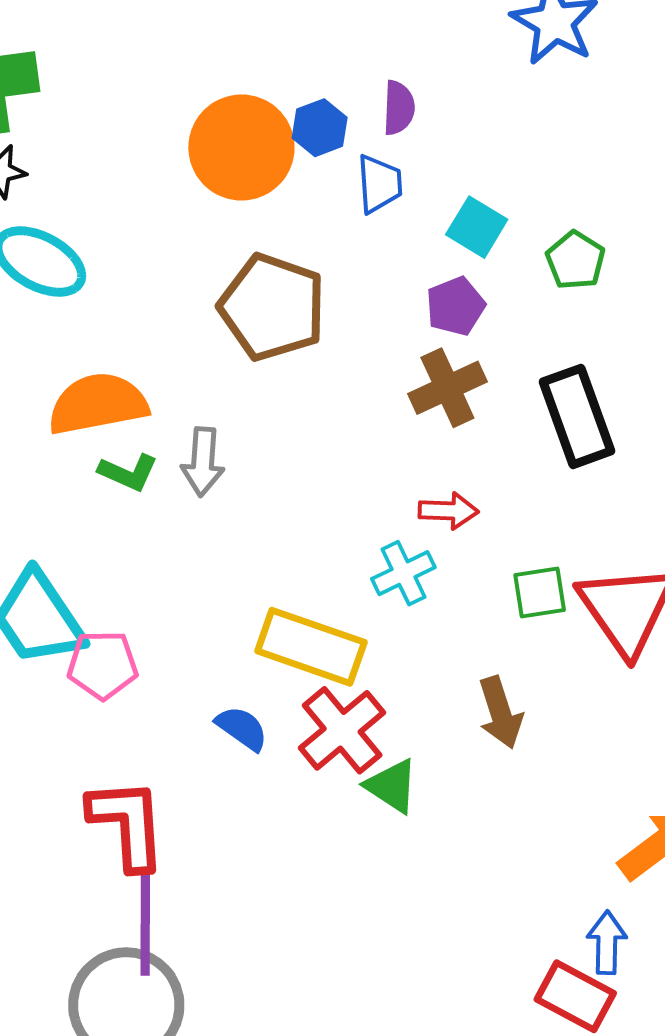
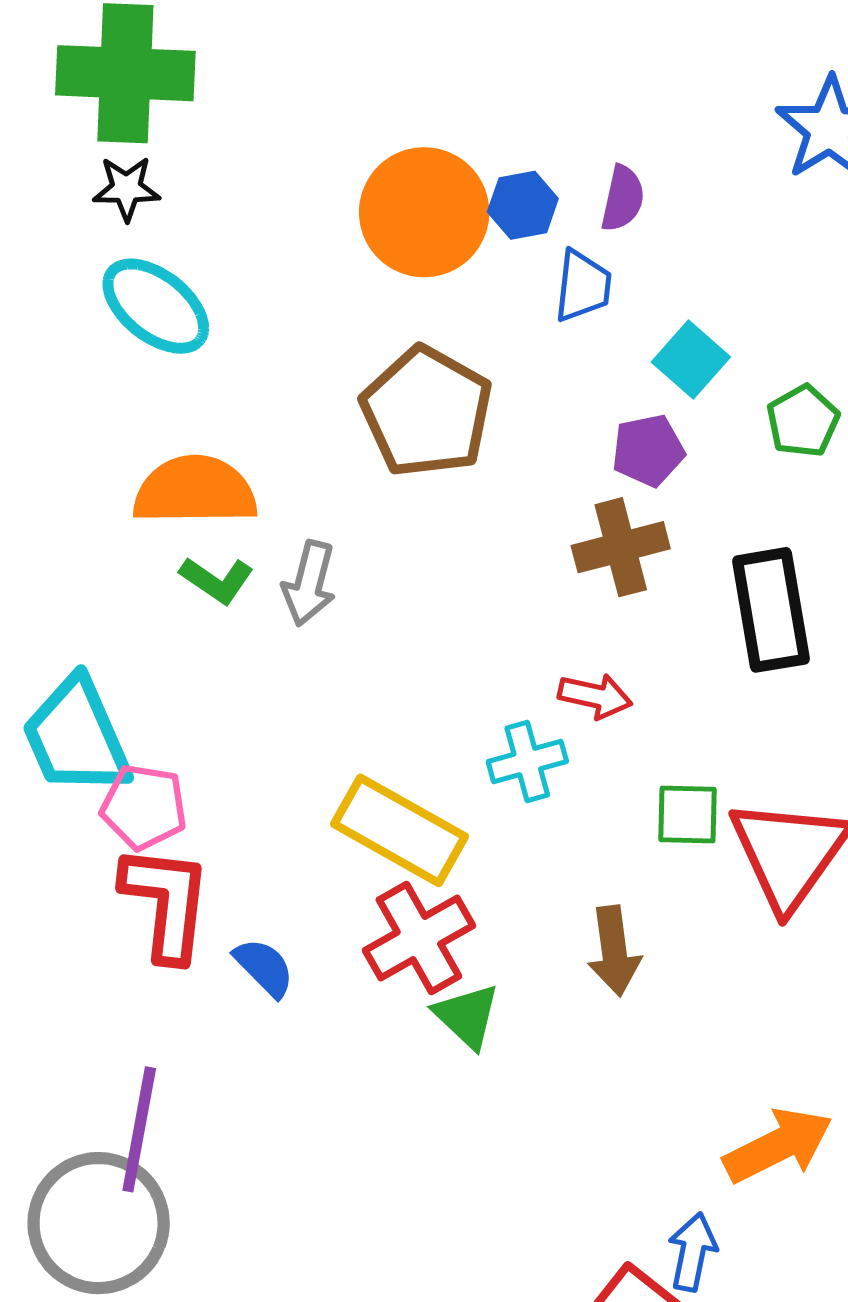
blue semicircle: (242, 728) -> (264, 967), moved
red L-shape: (127, 824) -> (166, 903), moved

